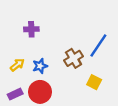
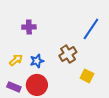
blue line: (98, 45) -> (91, 29), moved
purple rectangle: (15, 94) -> (14, 87), turned 48

